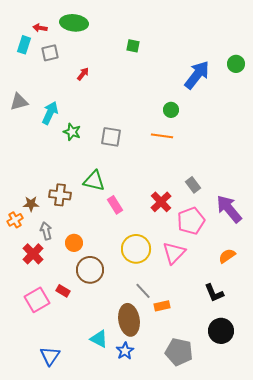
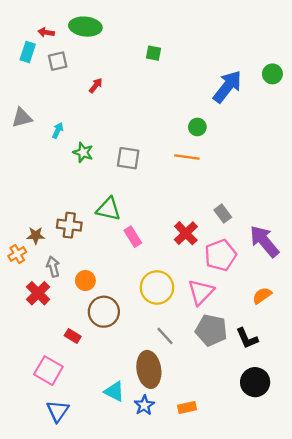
cyan arrow: (50, 113) -> (58, 130), size x0.6
pink square: (37, 300) -> (48, 371), moved, turned -30
orange rectangle: (162, 306) -> (187, 408), moved
gray pentagon: (179, 352) -> (211, 330), moved

